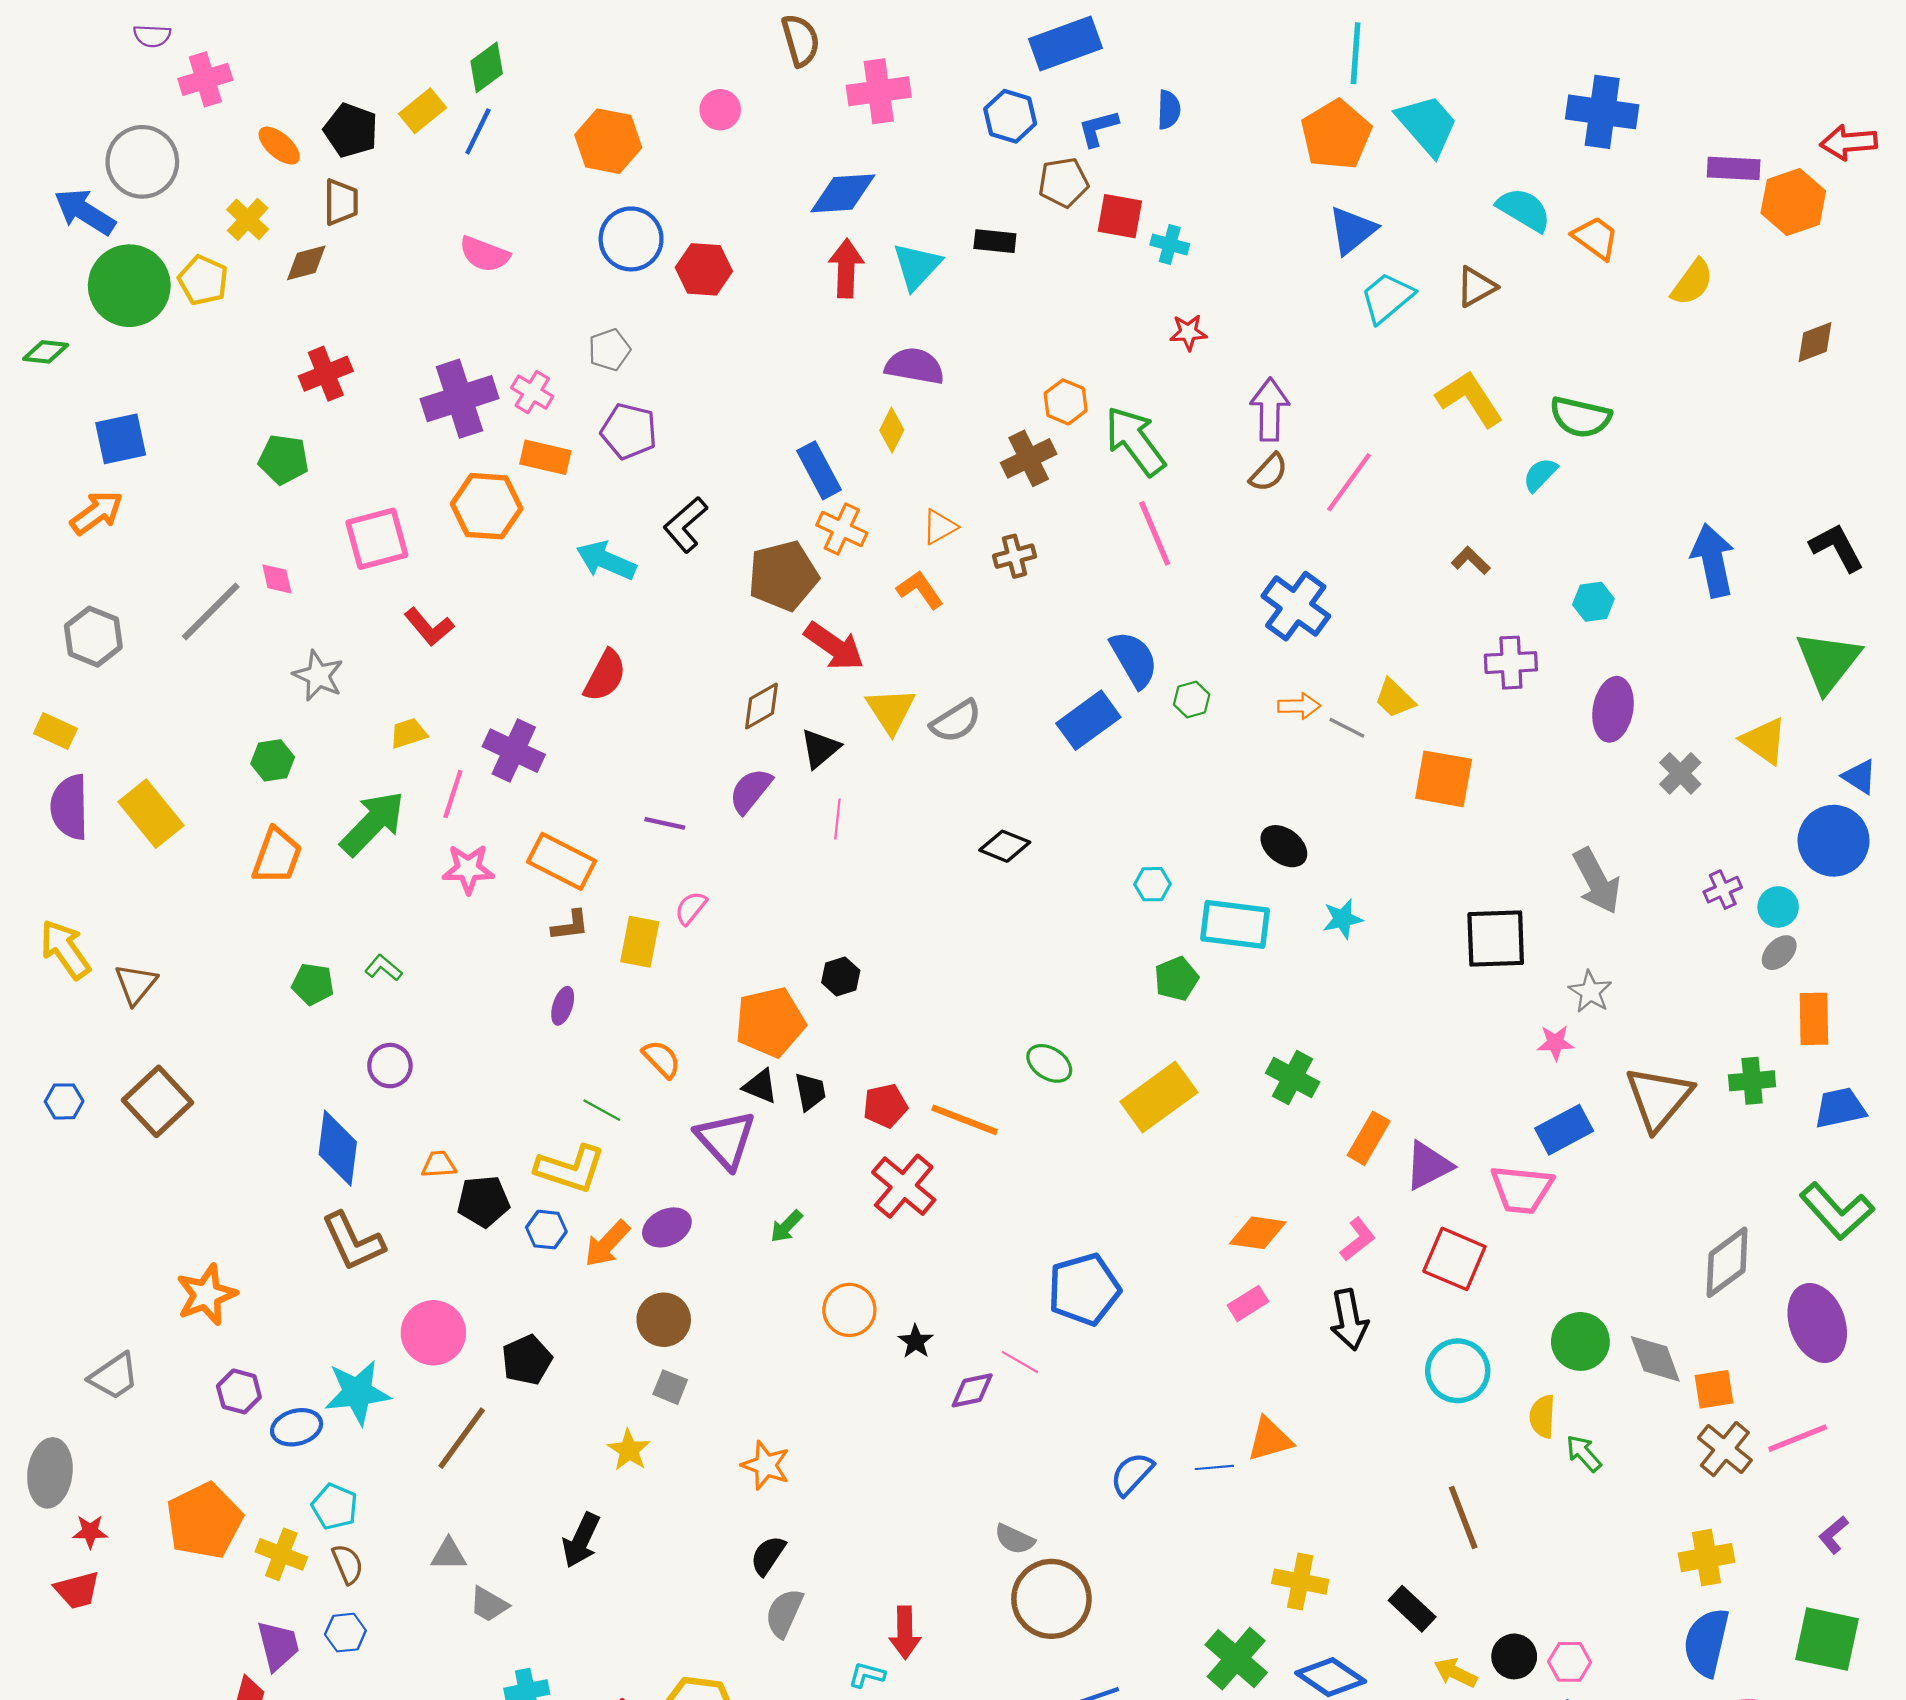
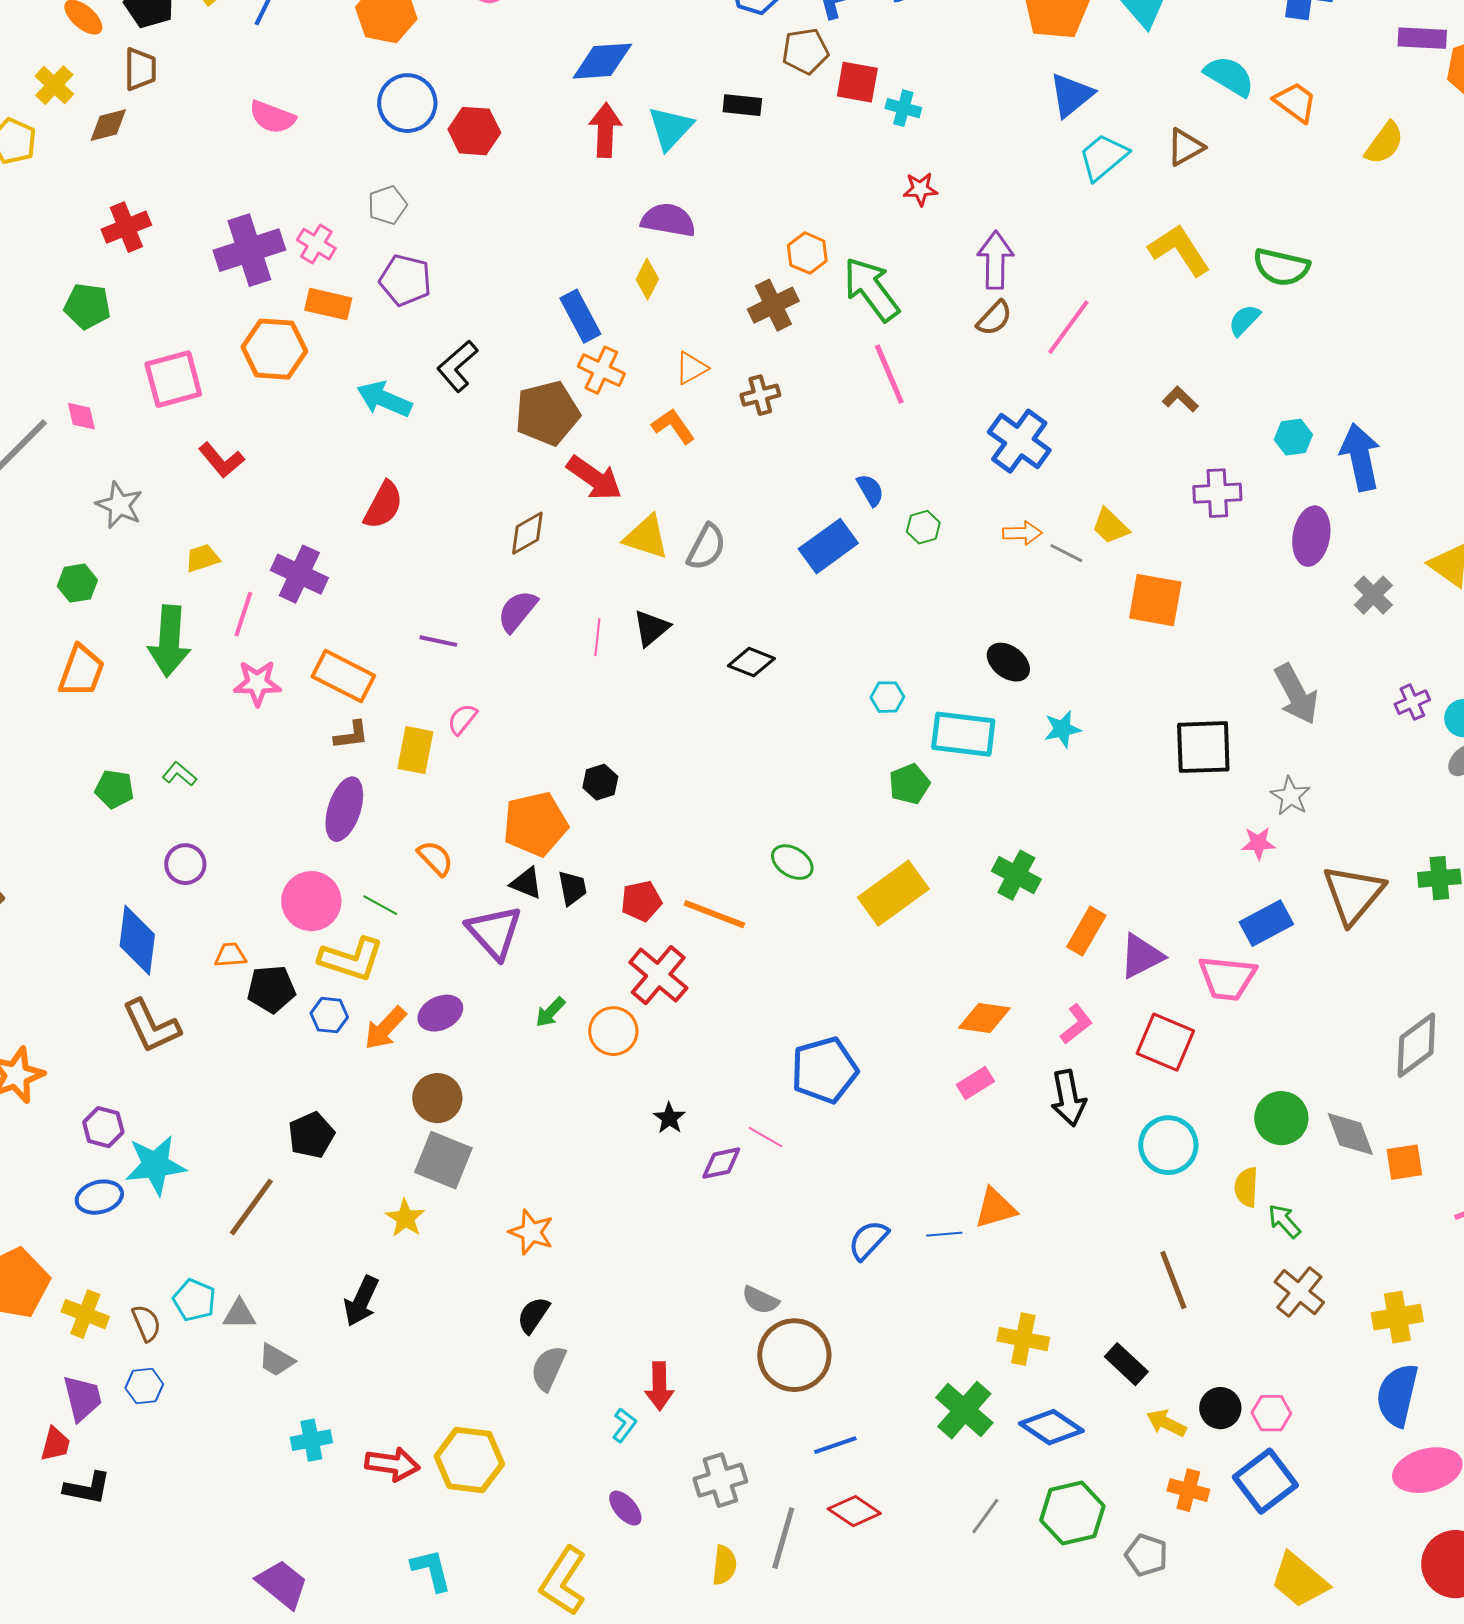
blue arrow: (1713, 560) -> (1360, 457), moved
blue semicircle: (1134, 659) -> (870, 490), size x0.6
yellow triangle: (891, 710) -> (646, 537), turned -39
gray semicircle: (956, 721) -> (706, 547), turned -30
black triangle: (820, 748) -> (651, 628), moved
green arrow: (373, 823) -> (169, 641), turned 140
purple ellipse: (563, 1006) -> (344, 809), size x1.8
orange circle: (849, 1310) -> (613, 1031), moved
pink circle: (433, 1333) -> (311, 901), moved
gray square: (670, 1387) -> (443, 1160), size x1.8
purple hexagon: (239, 1391) -> (103, 1127), moved
brown cross: (1725, 1449) -> (1299, 1292), moved
cyan pentagon: (335, 1507) -> (194, 1300), moved
cyan L-shape: (867, 1675) -> (624, 1425), turned 112

